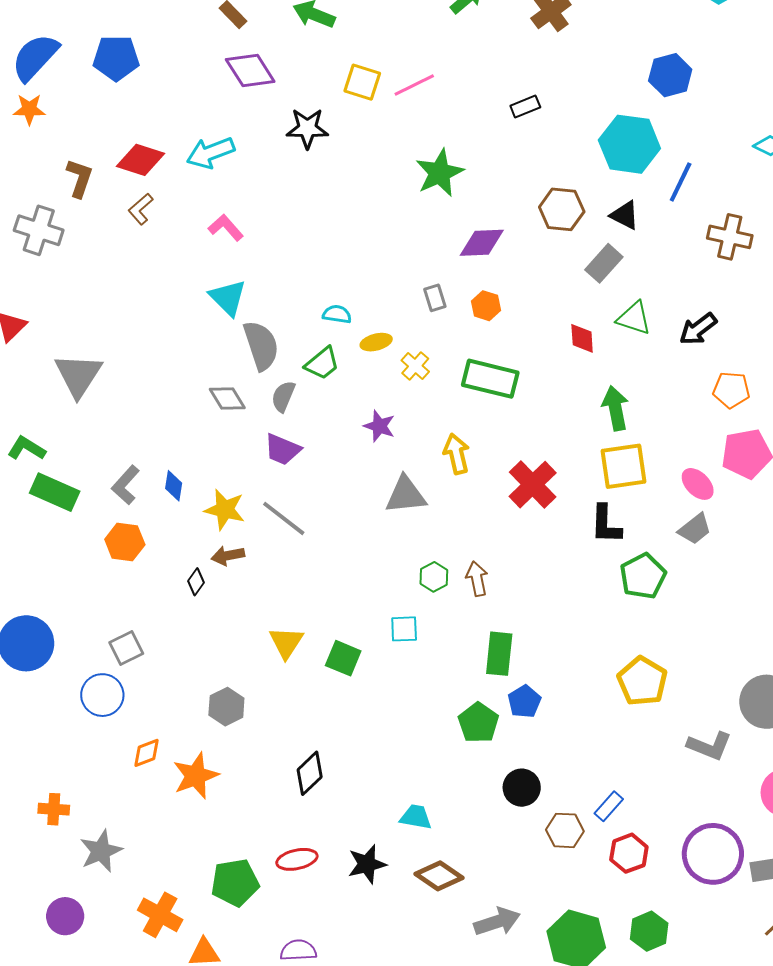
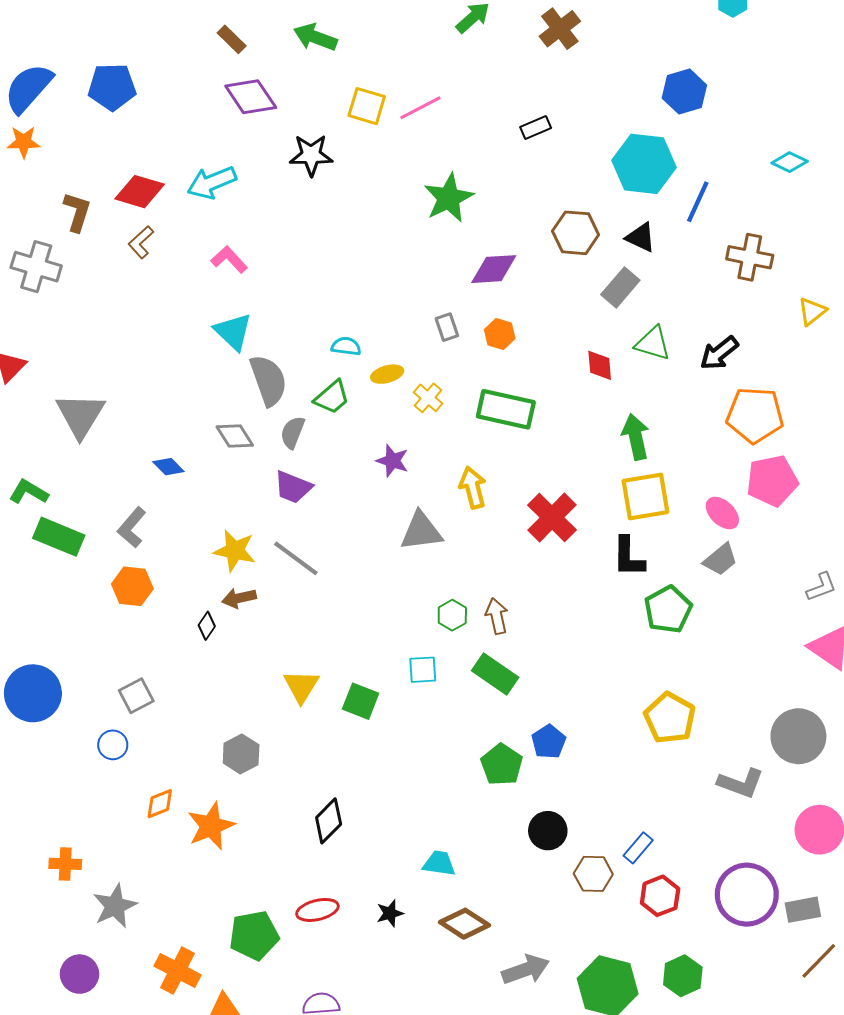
orange pentagon: (731, 390) -> (755, 415), size x1.5
blue diamond: (174, 486) -> (168, 467), moved, turned -52
green rectangle: (499, 654) -> (495, 674), moved, turned -60
blue circle: (102, 695) -> (113, 745), size x0.7
black star: (367, 864) -> (390, 913), size x0.7

